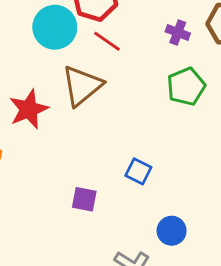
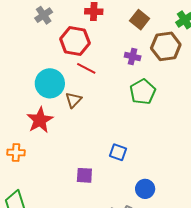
cyan circle: (55, 27) -> (50, 83), moved
brown triangle: (82, 86) -> (73, 100), size x0.6

